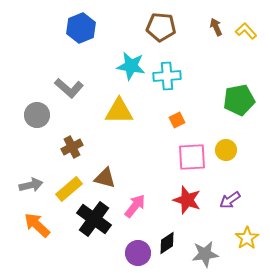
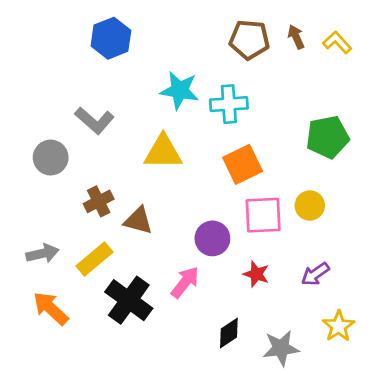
brown pentagon: (161, 27) -> (249, 40), moved
orange square: (177, 120) -> (243, 164), size x1.8
brown triangle: (105, 178) -> (138, 221), moved
red star: (187, 200) -> (256, 274), size x0.7
purple circle: (138, 253) -> (212, 238), moved

